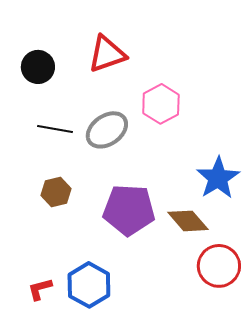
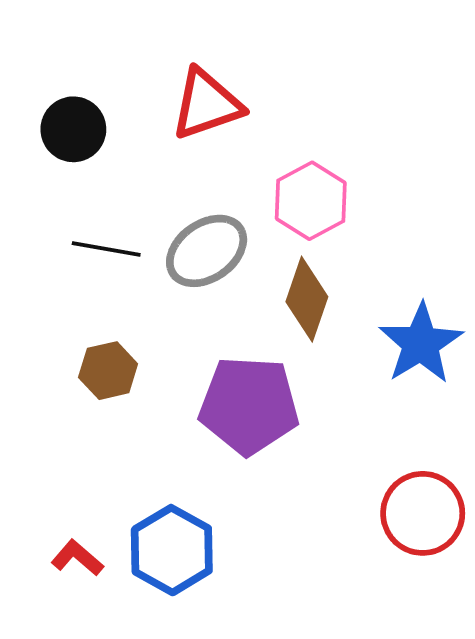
brown diamond: (188, 221) -> (307, 299), moved, turned 60
red L-shape: (40, 289) -> (77, 558), turned 56

